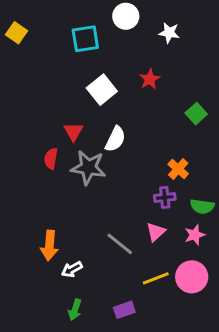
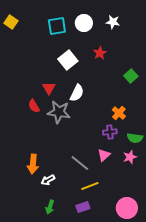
white circle: (126, 16) -> (84, 23), moved
red semicircle: (51, 159) -> (34, 106), turned -40
pink circle: (192, 277) -> (127, 208), moved
yellow line: (156, 278) -> (90, 186), moved

